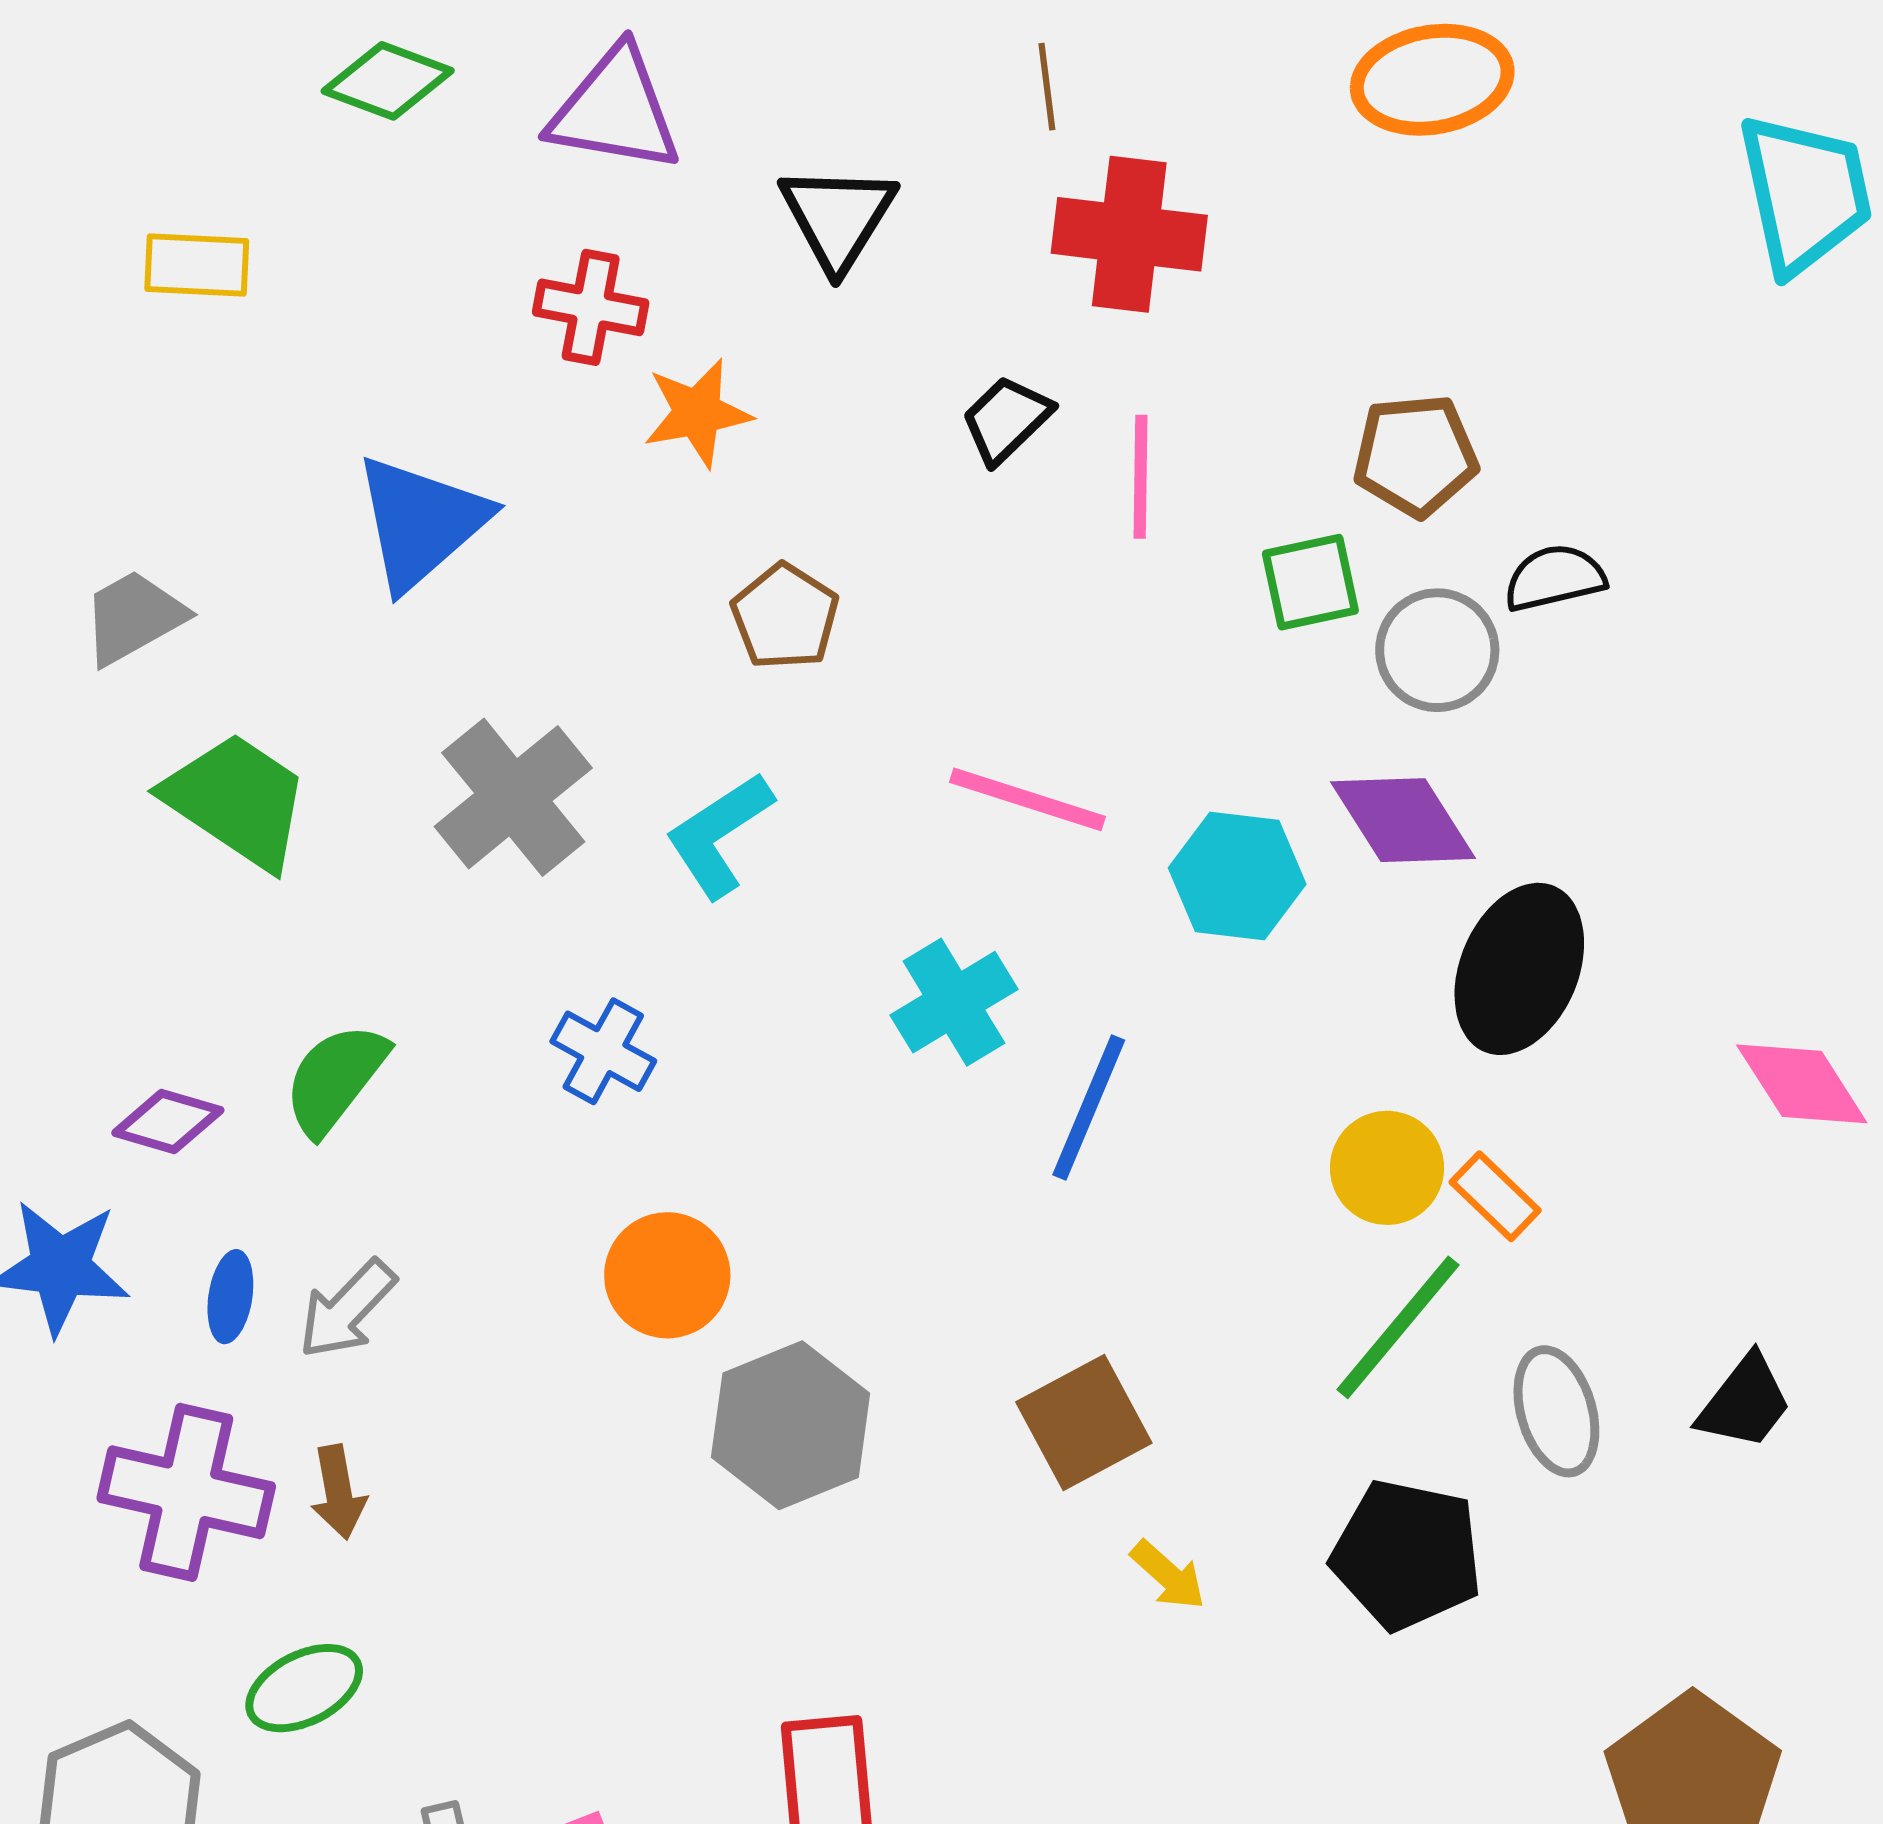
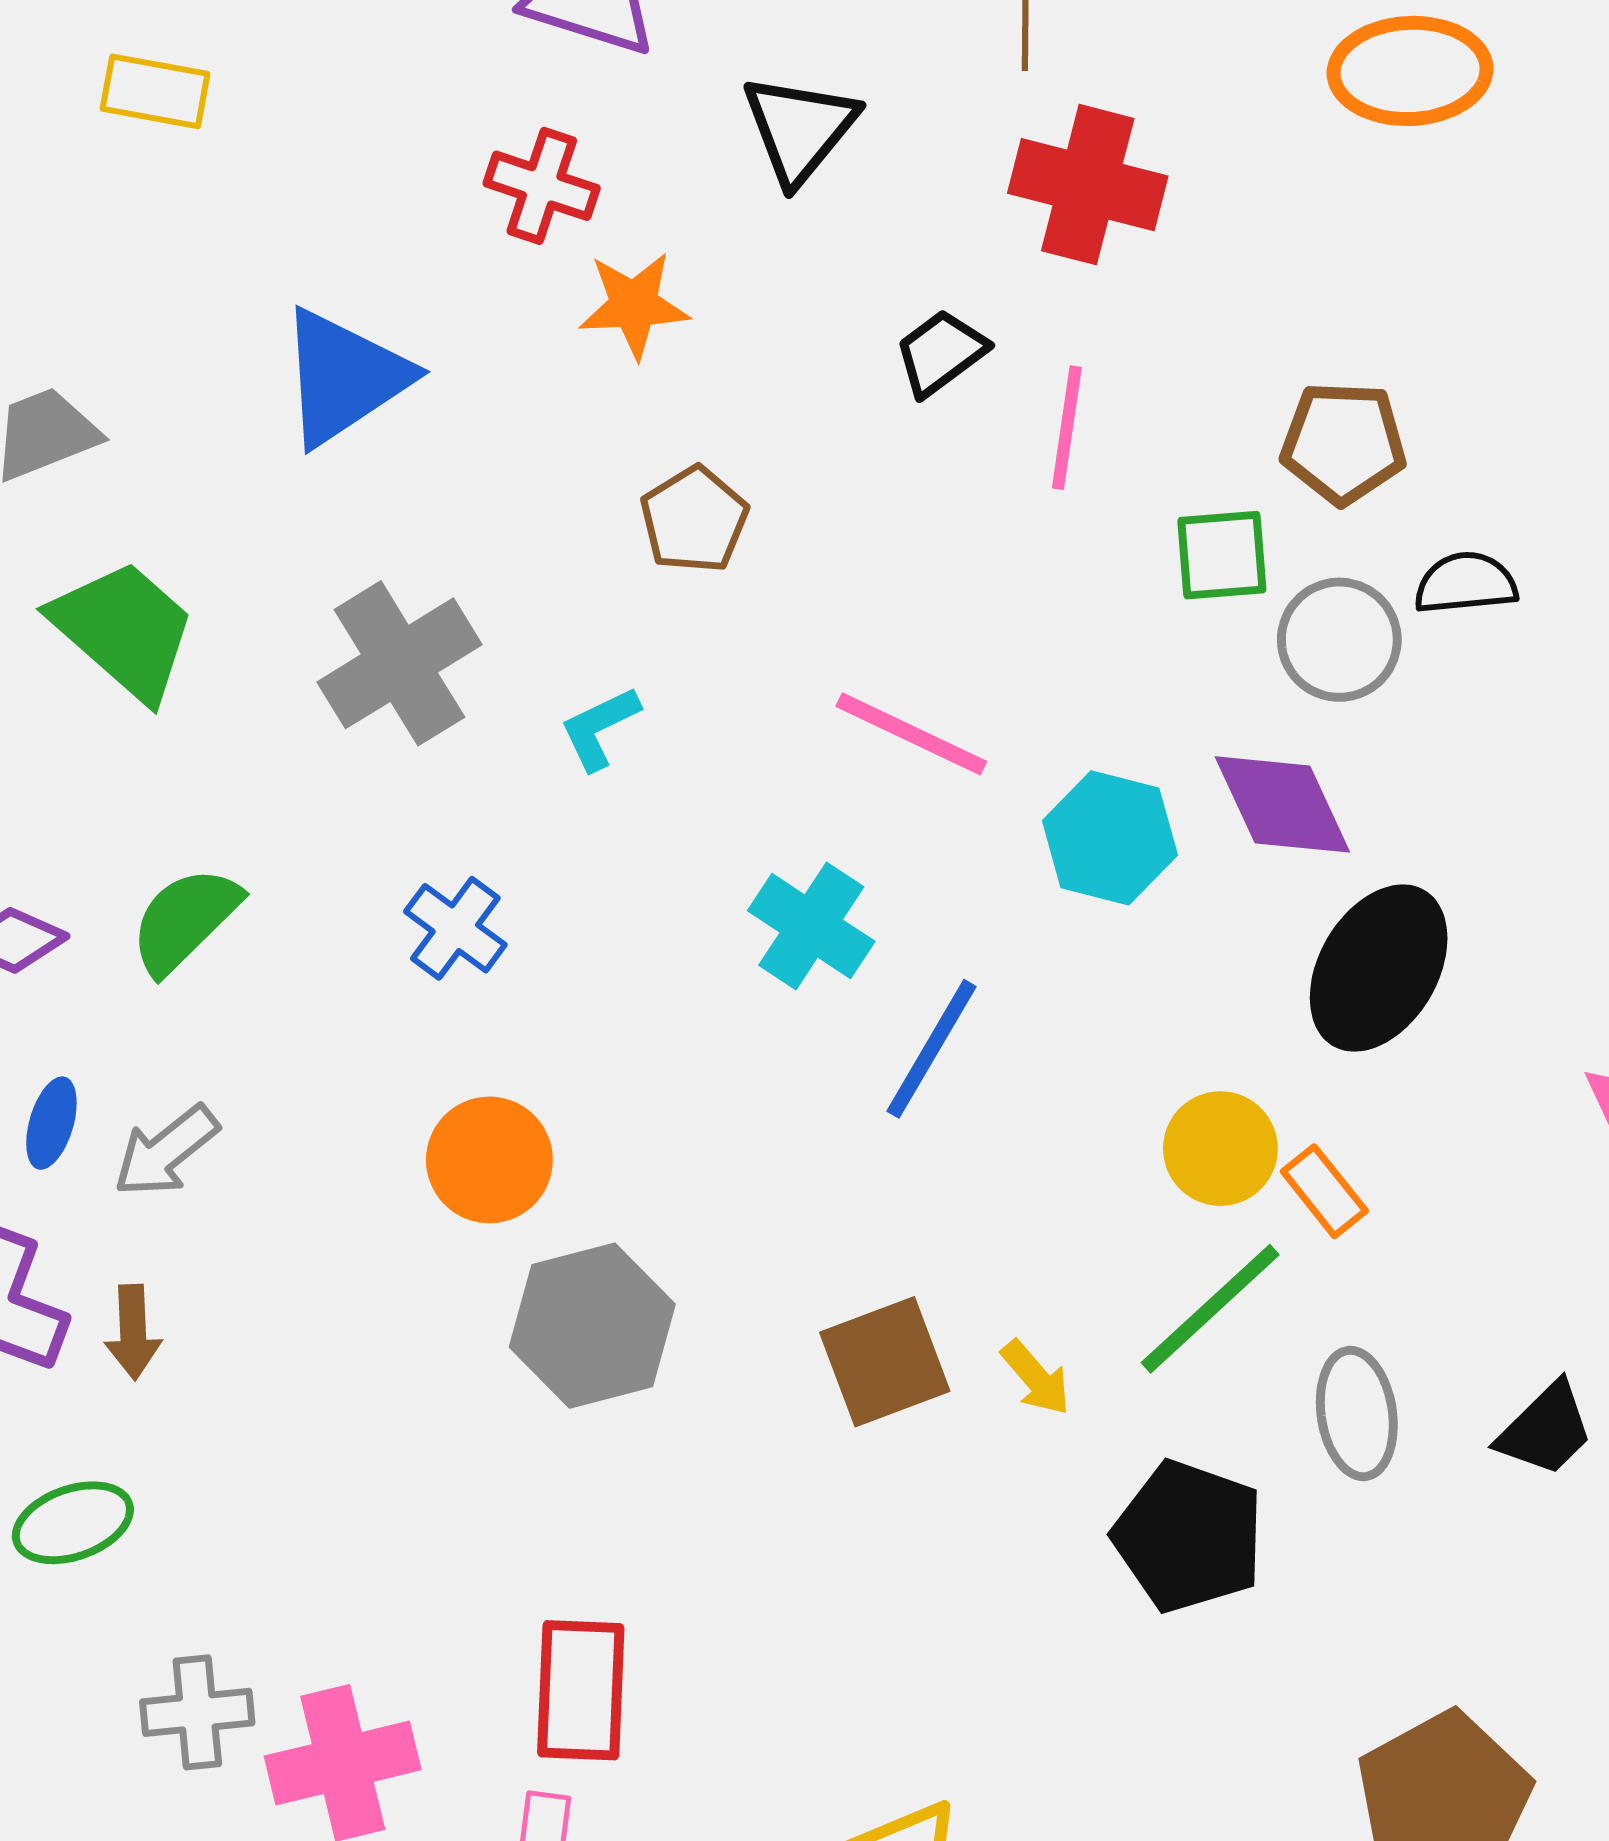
cyan L-shape: (719, 835) -> (600, 728), size x0.7
cyan cross: (954, 1002) -> (811, 926), turned -33
yellow arrow: (1168, 1575) -> (1036, 1378), moved

